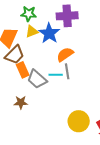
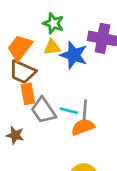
blue star: (49, 33) -> (74, 55), turned -30
orange semicircle: (65, 54) -> (83, 127), moved
brown trapezoid: (15, 55) -> (22, 72), turned 55

